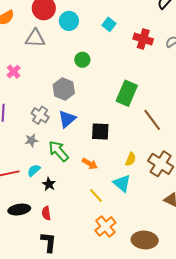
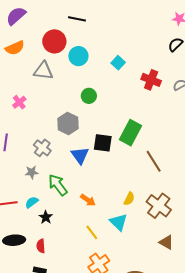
blue triangle: (67, 119) -> (80, 155), moved, turned -30
black square: (100, 132) -> (103, 143), moved

